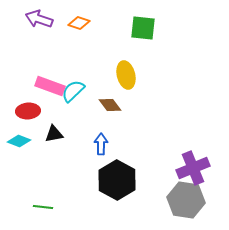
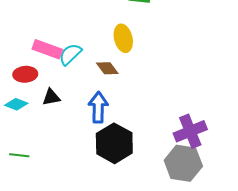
blue arrow: (101, 144) -> (98, 107), size x1.4
green line: (43, 207) -> (19, 155), moved

